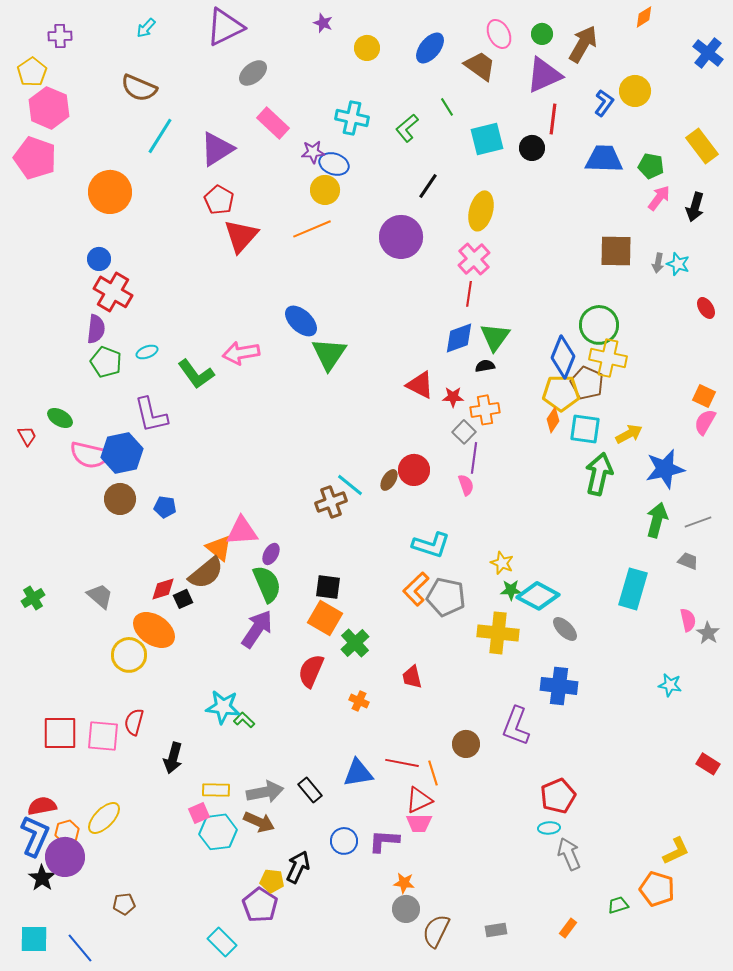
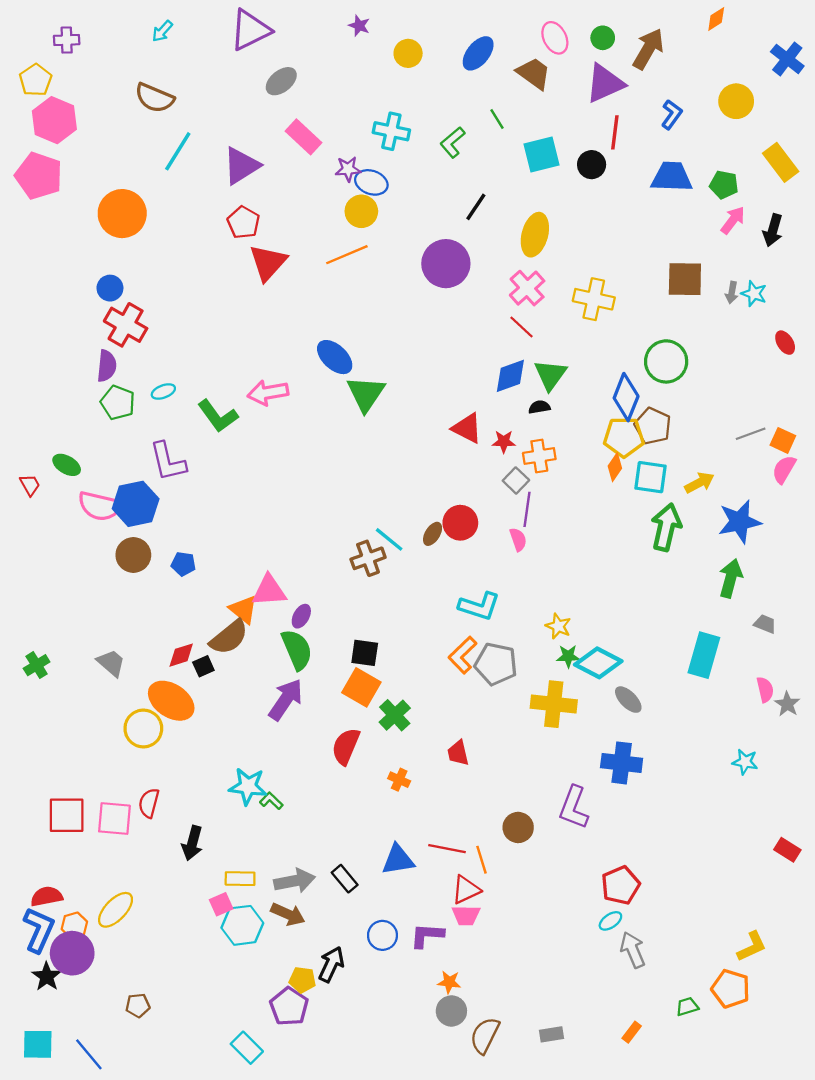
yellow circle: (635, 91) -> (736, 101), moved
red line: (469, 294) -> (522, 327), turned -55
yellow cross: (608, 358) -> (594, 299), moved
gray line: (698, 522) -> (751, 434), moved
cyan ellipse: (549, 828) -> (610, 921), turned -30

